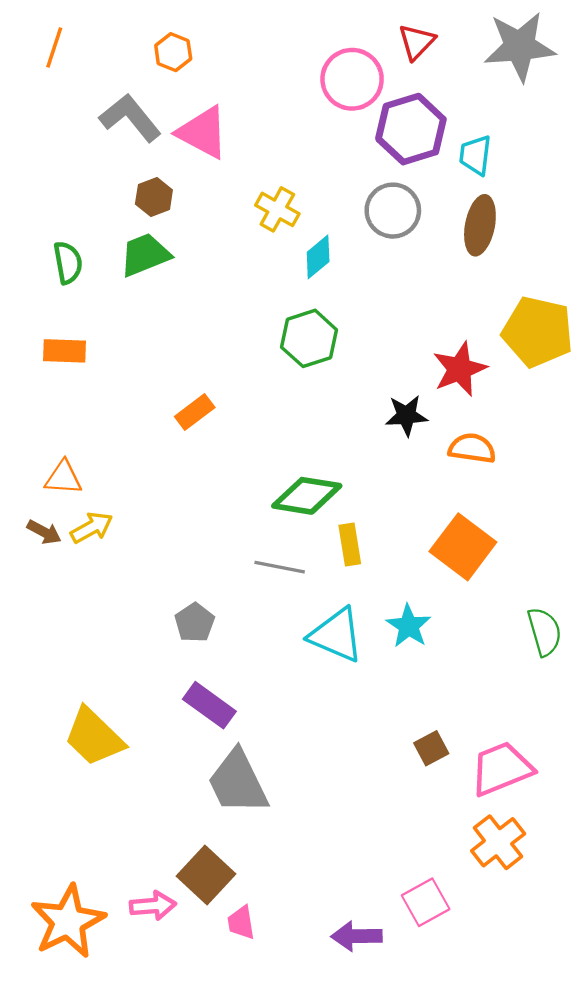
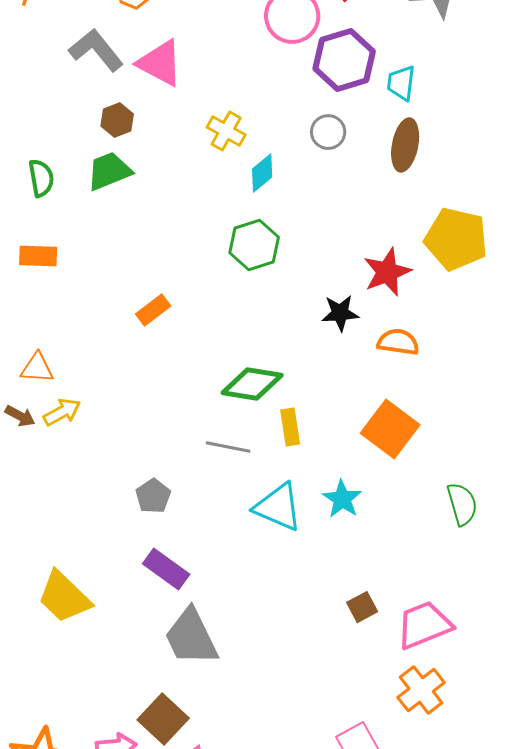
gray circle: (393, 211) -> (328, 132), size x0.7

